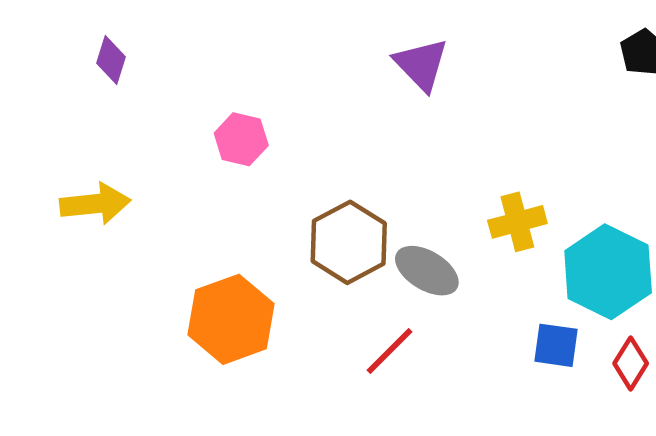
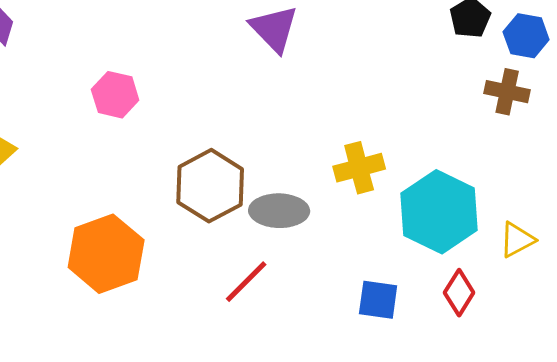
gray ellipse: (427, 271) -> (279, 211), turned -30
blue square: (556, 345) -> (378, 300), moved

